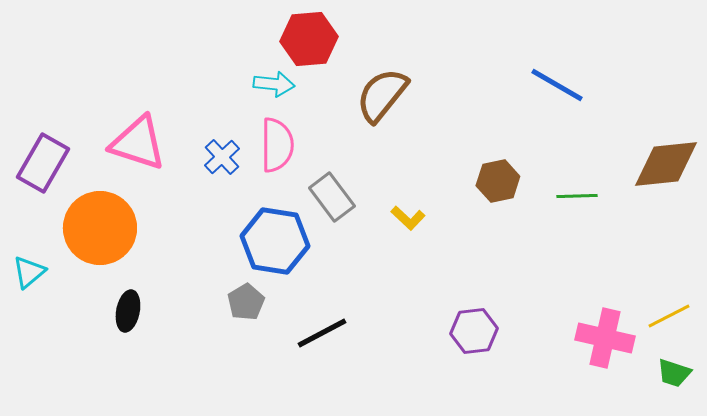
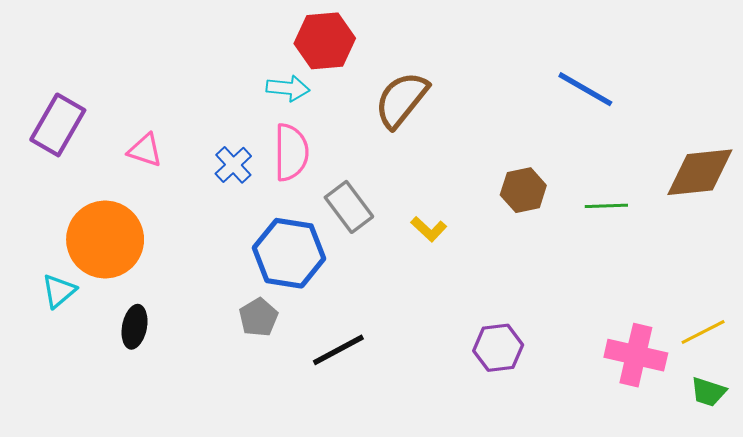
pink triangle: (138, 143) -> (145, 150), size x0.6
purple rectangle: (43, 163) -> (58, 125), moved
cyan triangle: (29, 272) -> (59, 291), moved

